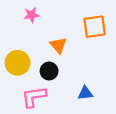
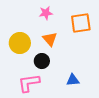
pink star: (32, 15) -> (46, 13), moved
yellow circle: (18, 63) -> (20, 43), moved

